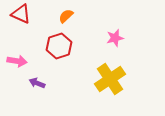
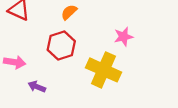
yellow cross: (110, 79) -> (103, 70), moved, turned -32

